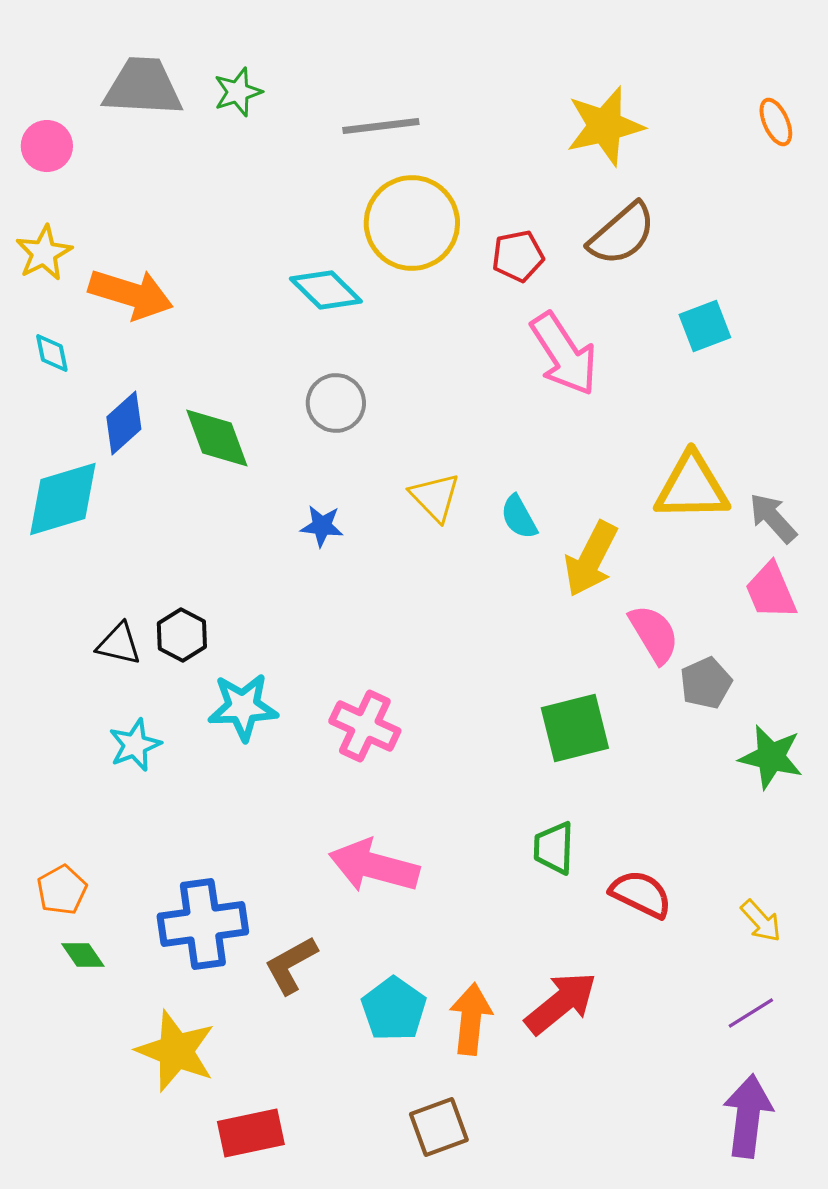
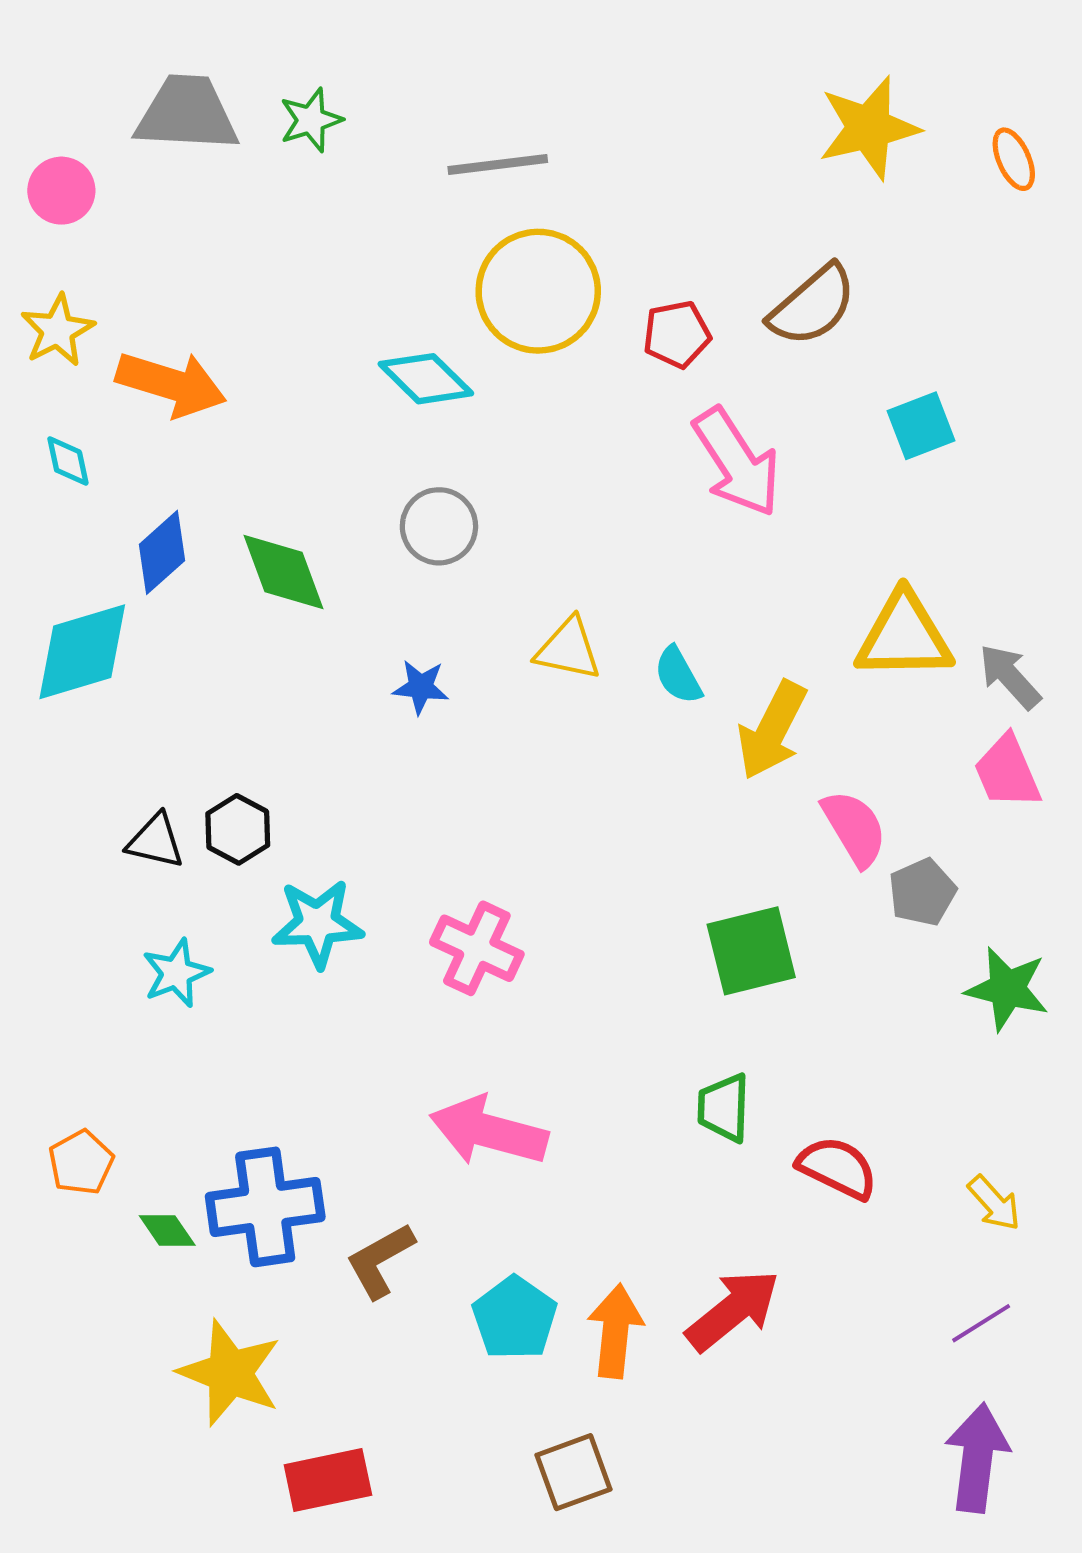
yellow star: (605, 126) -> (869, 128), moved
yellow triangle: (435, 497) -> (568, 649), turned -34
green diamond: (83, 955) -> (167, 1230), moved

